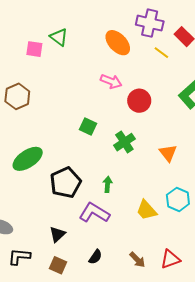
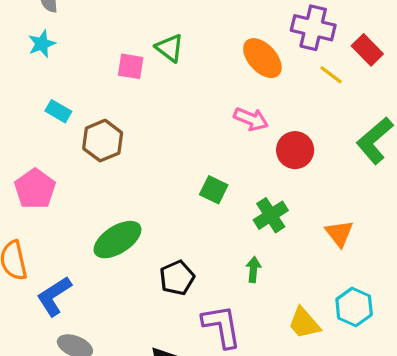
black pentagon: (66, 183) -> (177, 278), size x0.7
green arrow: (108, 184) -> (253, 270), moved
purple L-shape: (94, 213) -> (222, 326), turned 48

